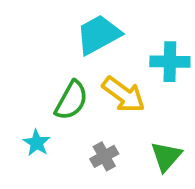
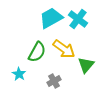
cyan cross: (170, 62) -> (78, 19), moved, turned 36
green triangle: (166, 156) -> (86, 65), moved

